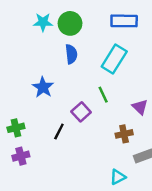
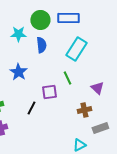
blue rectangle: (124, 21) -> (68, 18), moved
cyan star: (43, 22) -> (18, 34), moved
purple square: (81, 112) -> (49, 92), turned 35

